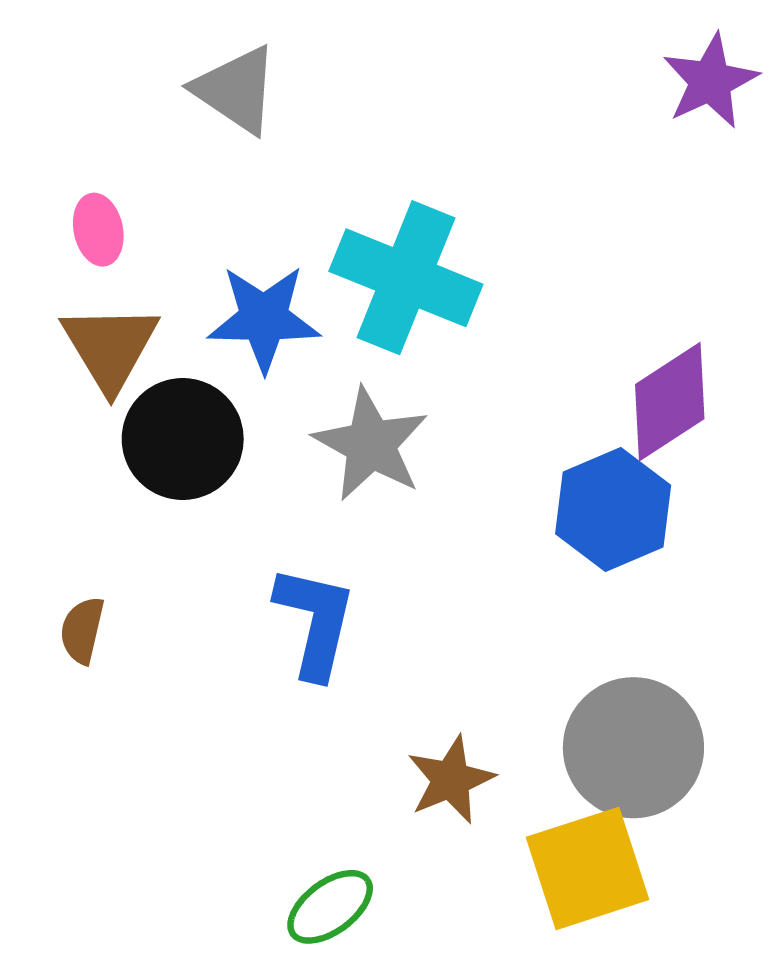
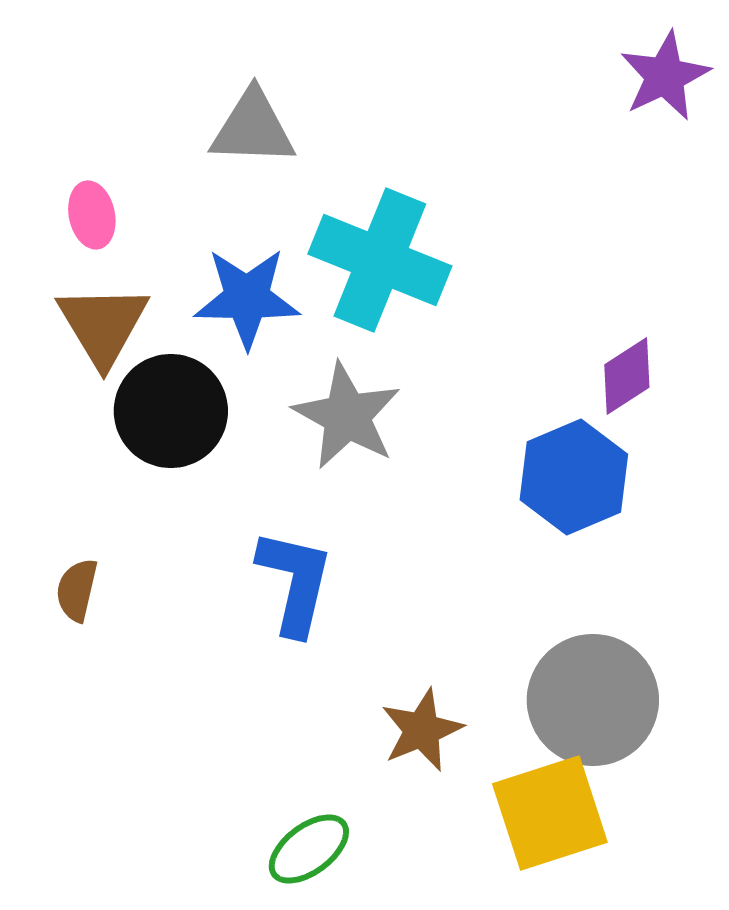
gray triangle: (236, 90) -> (253, 128), moved, turned -32
purple diamond: (670, 402) -> (627, 376), size x0.7

